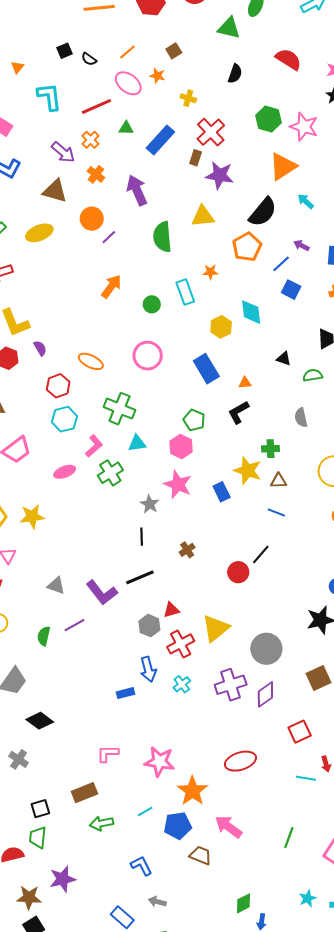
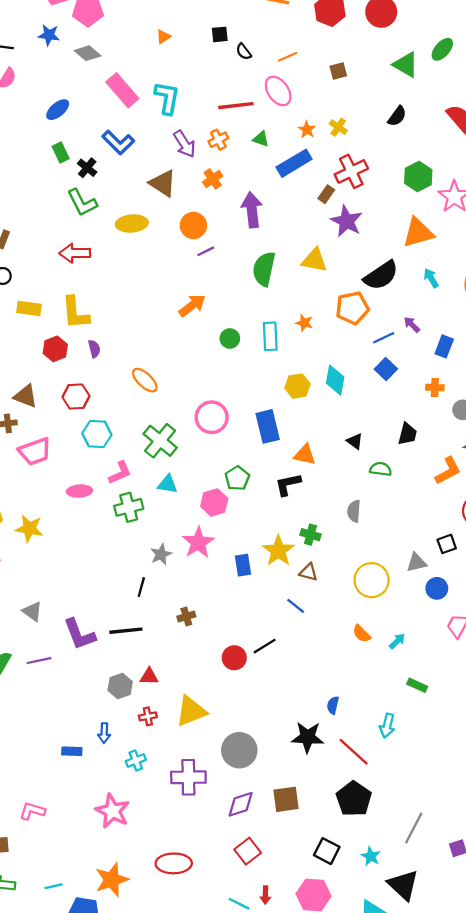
orange star: (157, 76) -> (307, 130), moved
cyan L-shape: (49, 97) -> (167, 98), moved
pink circle: (148, 356) -> (212, 417), moved
orange triangle: (245, 383) -> (305, 455), size x1.5
red hexagon: (58, 386) -> (76, 397), moved
red cross: (181, 644) -> (148, 716), size x0.6
blue arrow: (148, 669) -> (104, 733), size x0.7
purple diamond: (265, 694) -> (241, 804), moved
red square: (300, 732) -> (248, 851), turned -30
pink star: (160, 762) -> (112, 811), moved

